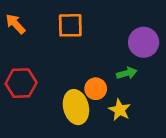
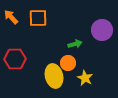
orange square: (70, 25) -> (38, 18), moved
green arrow: (127, 73) -> (75, 44), moved

